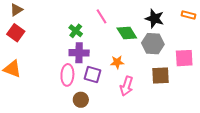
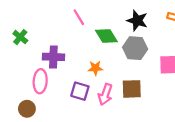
green cross: (76, 31) -> (20, 37), moved
purple square: (92, 75) -> (80, 91), moved
brown square: (160, 75) -> (132, 89), moved
brown circle: (81, 100) -> (27, 109), moved

